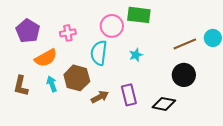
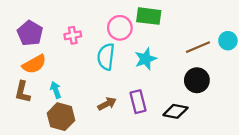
cyan star: (136, 55) -> (146, 59), size x1.5
orange semicircle: (46, 58) -> (34, 64), moved
brown hexagon: (77, 78) -> (61, 117), moved

